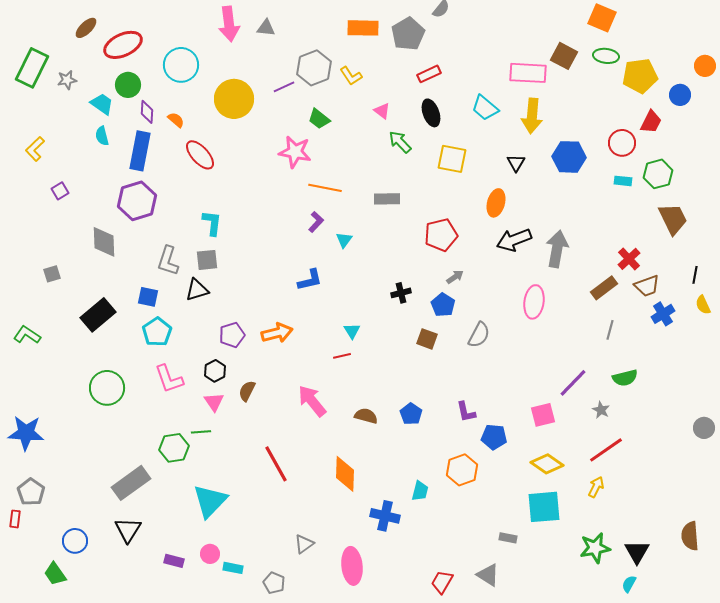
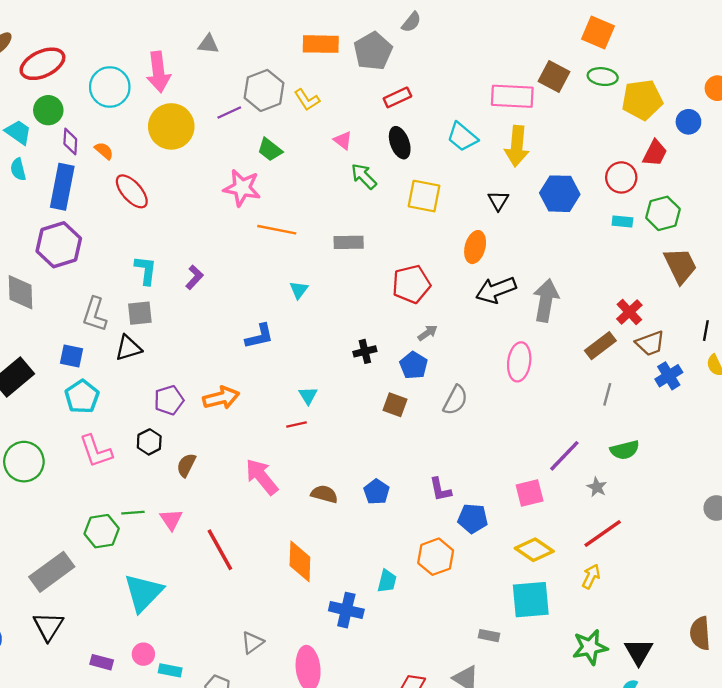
pink arrow: (229, 24) -> (158, 72), moved
purple L-shape: (316, 222) -> (194, 277), moved
pink triangle: (214, 402) -> (171, 520), moved

